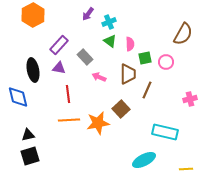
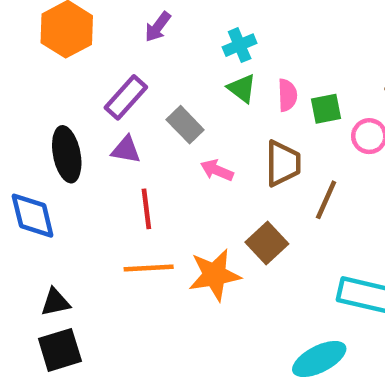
purple arrow: (88, 14) -> (158, 27), moved
green square: (145, 58) -> (326, 109), moved

